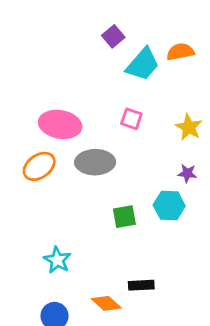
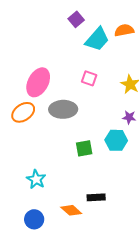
pink ellipse: (60, 124) -> (38, 82), turned -72

